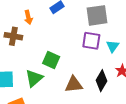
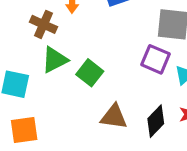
green triangle: (34, 78) -> (55, 60), moved

